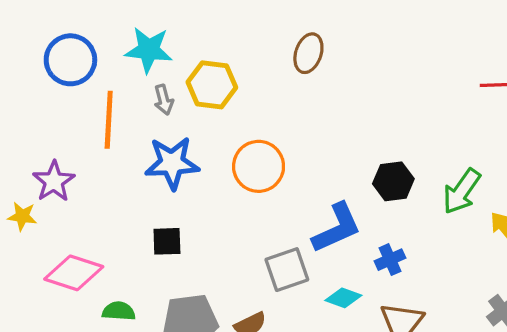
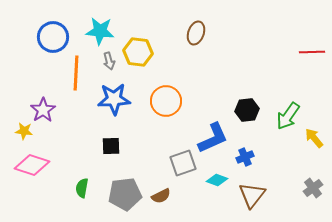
pink diamond: (74, 273) -> (32, 165), moved
green semicircle: (119, 311) -> (82, 188), turned -84

